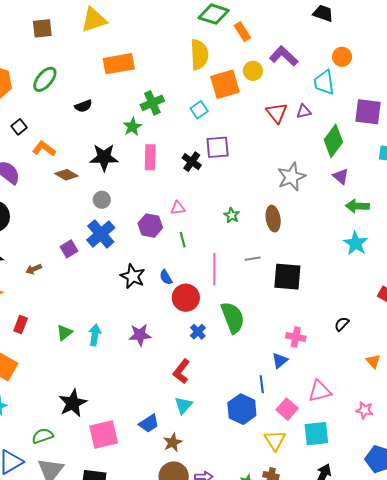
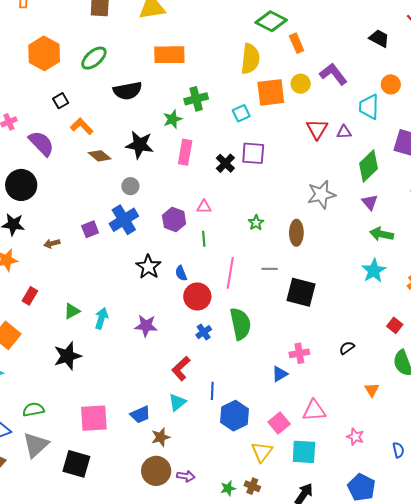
black semicircle: (83, 106) -> (128, 91), size x1.6
pink cross: (296, 337) -> (299, 353), turned -30
blue line: (262, 384) -> (212, 391), moved
black star: (73, 403) -> (67, 356), moved

